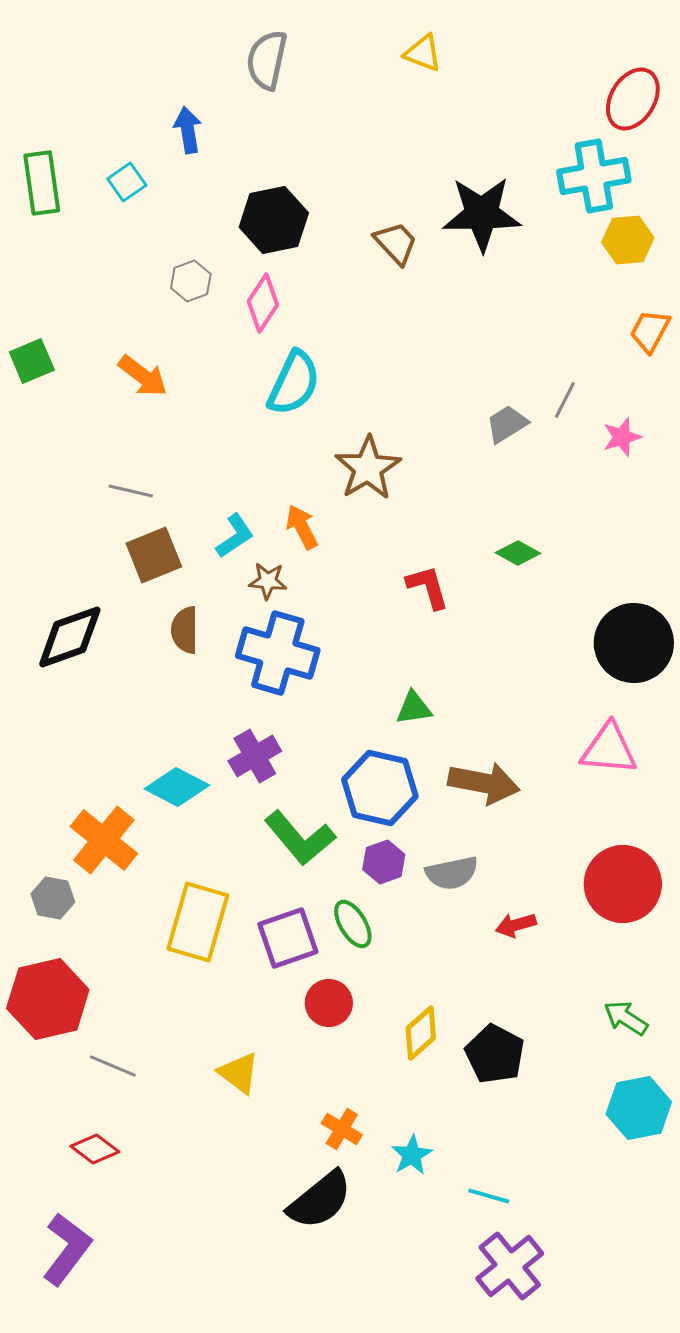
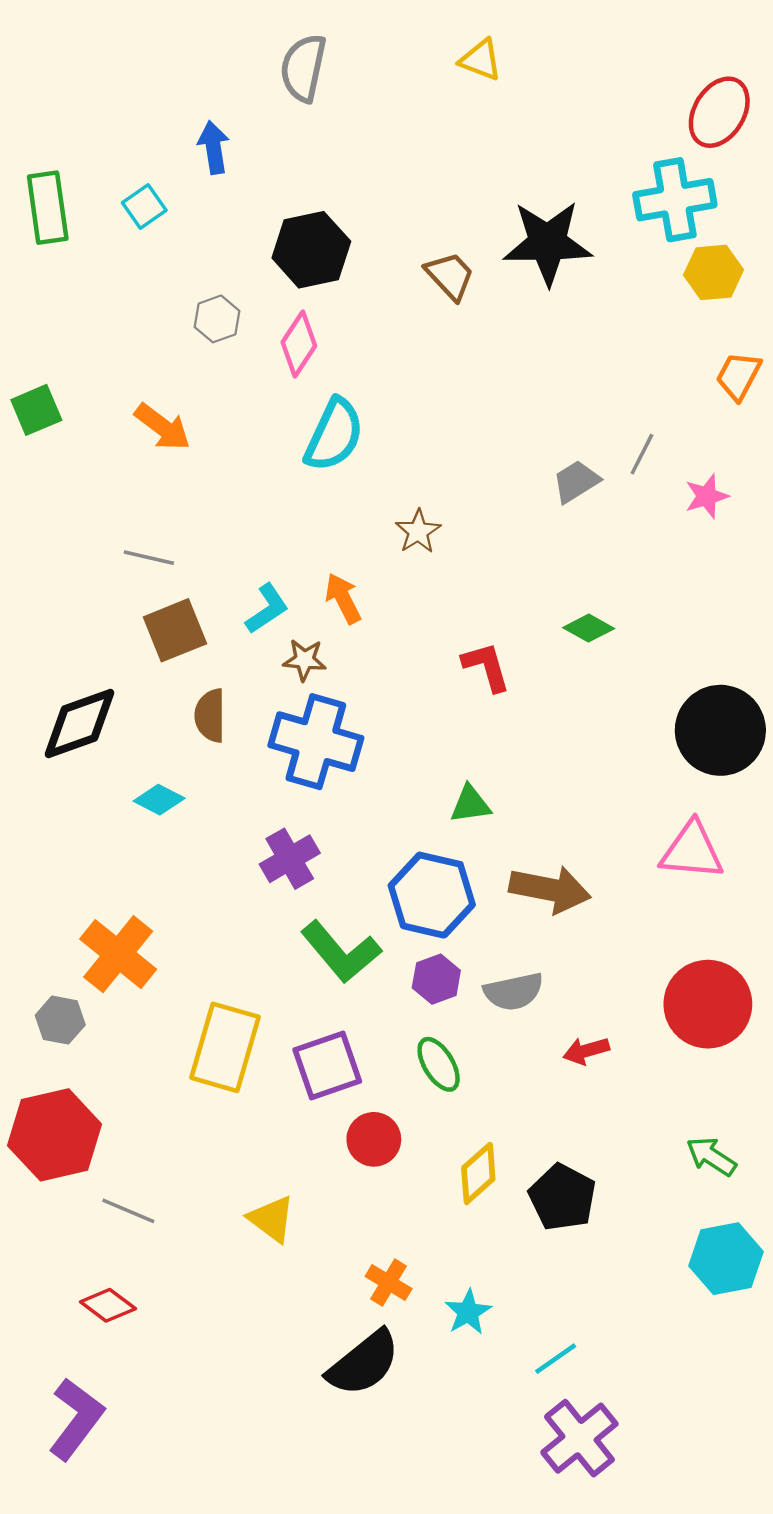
brown star: (368, 468) -> (418, 531), size x0.6
cyan diamond: (177, 787) -> (159, 800), moved, size x0.7
green ellipse: (353, 924) -> (439, 1064), moved
cyan line: (489, 1196) -> (556, 1359), turned -51

